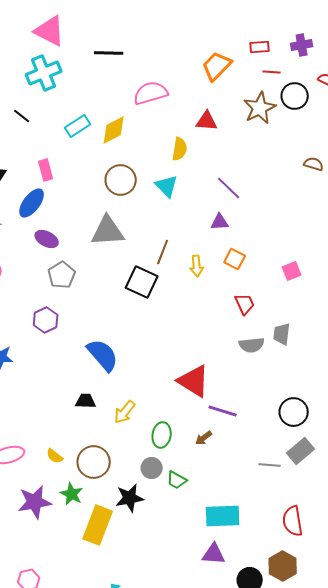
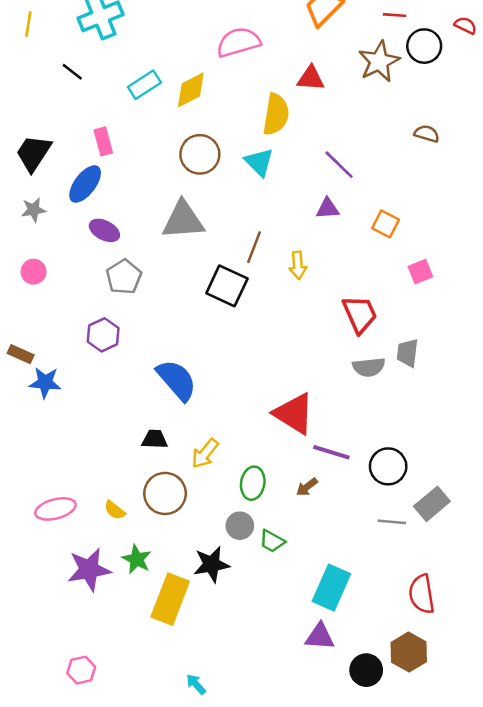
yellow semicircle: (180, 149) -> (276, 114), size x1.4
brown semicircle: (314, 164) -> (427, 134), moved
orange square: (235, 259) -> (386, 224), moved
red trapezoid: (245, 304) -> (360, 314), size x1.4
black circle: (294, 412) -> (388, 466), moved
brown circle: (94, 462) -> (165, 493), moved
cyan rectangle: (223, 516) -> (331, 588), turned -64

